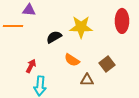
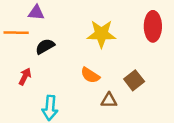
black semicircle: (54, 37) -> (45, 46), moved
red arrow: (31, 66) -> (25, 77), moved

